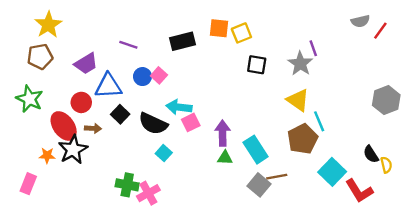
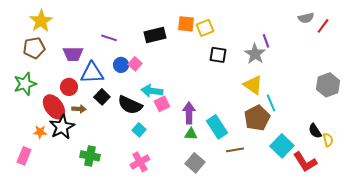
purple trapezoid: (86, 64) -> (73, 54), turned 30
green star: (29, 99) -> (25, 84), turned 30
green cross: (127, 185) -> (90, 156), moved
gray square: (259, 185) -> (195, 163), moved
pink cross: (148, 193) -> (140, 162), moved

